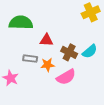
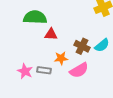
red triangle: (47, 40) -> (51, 34), moved
gray rectangle: (30, 59) -> (44, 70), moved

